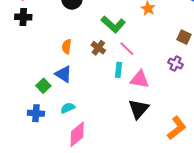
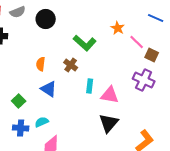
pink line: (127, 49) -> (137, 42), moved
purple cross: (176, 64) -> (144, 80), size x1.5
blue triangle: (63, 74) -> (49, 89), moved
blue cross: (36, 113) -> (21, 128), moved

